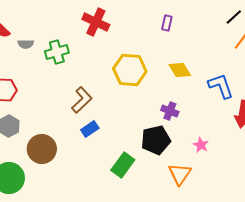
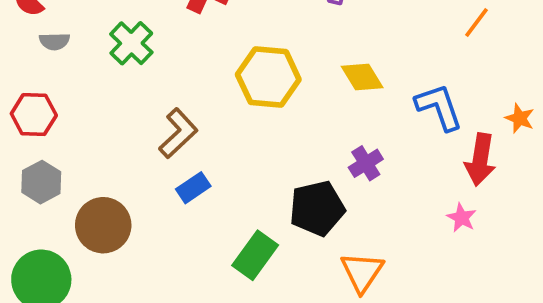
gray semicircle: (26, 44) -> (54, 41), moved
green cross: (57, 52) -> (131, 43), turned -30
purple cross: (170, 111) -> (366, 163), moved, turned 36
pink star: (201, 145) -> (462, 218), moved

